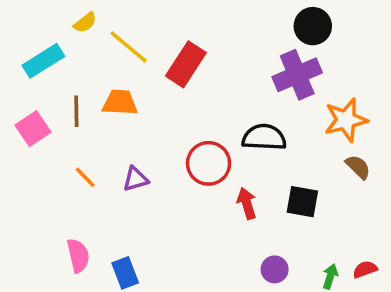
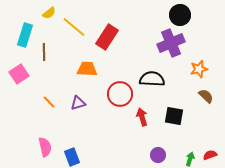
cyan rectangle: (43, 61) -> (25, 35), turned -40
orange trapezoid: (120, 103) -> (87, 69), moved
brown line: (76, 111) -> (44, 52), moved
orange star: (346, 120) -> (199, 69), size x0.7

